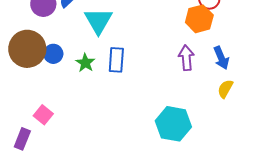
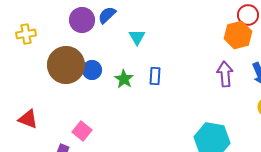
cyan triangle: (98, 21) -> (137, 37), size x0.6
blue rectangle: (116, 60) -> (155, 76), size x0.7

